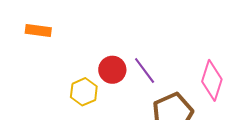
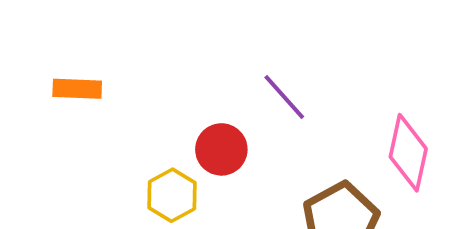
purple line: (145, 70) -> (284, 97), moved

